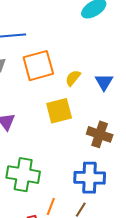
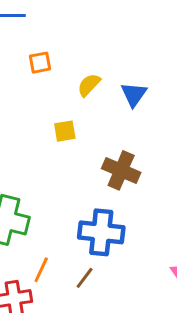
orange square: (38, 66) -> (40, 63), size x0.5
yellow square: (59, 111) -> (65, 131), size x0.6

